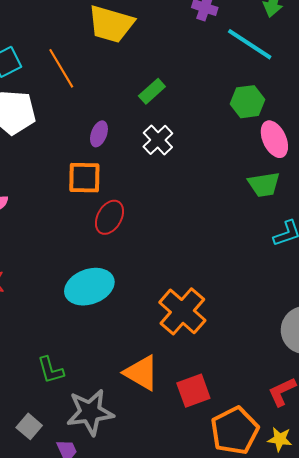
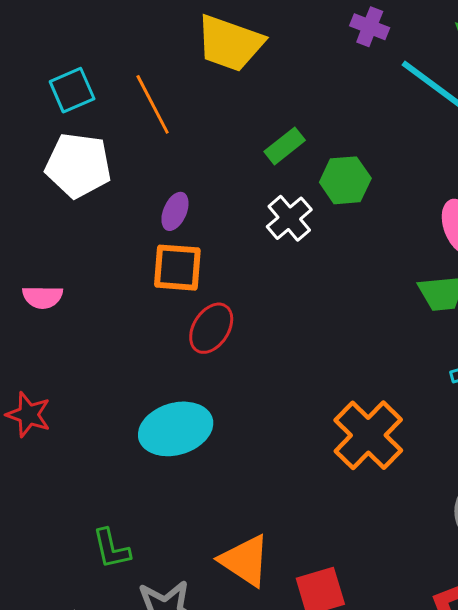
green hexagon: (247, 102) -> (345, 180), moved
purple ellipse: (99, 134) -> (175, 211), moved
orange cross: (182, 311) -> (368, 435), moved

